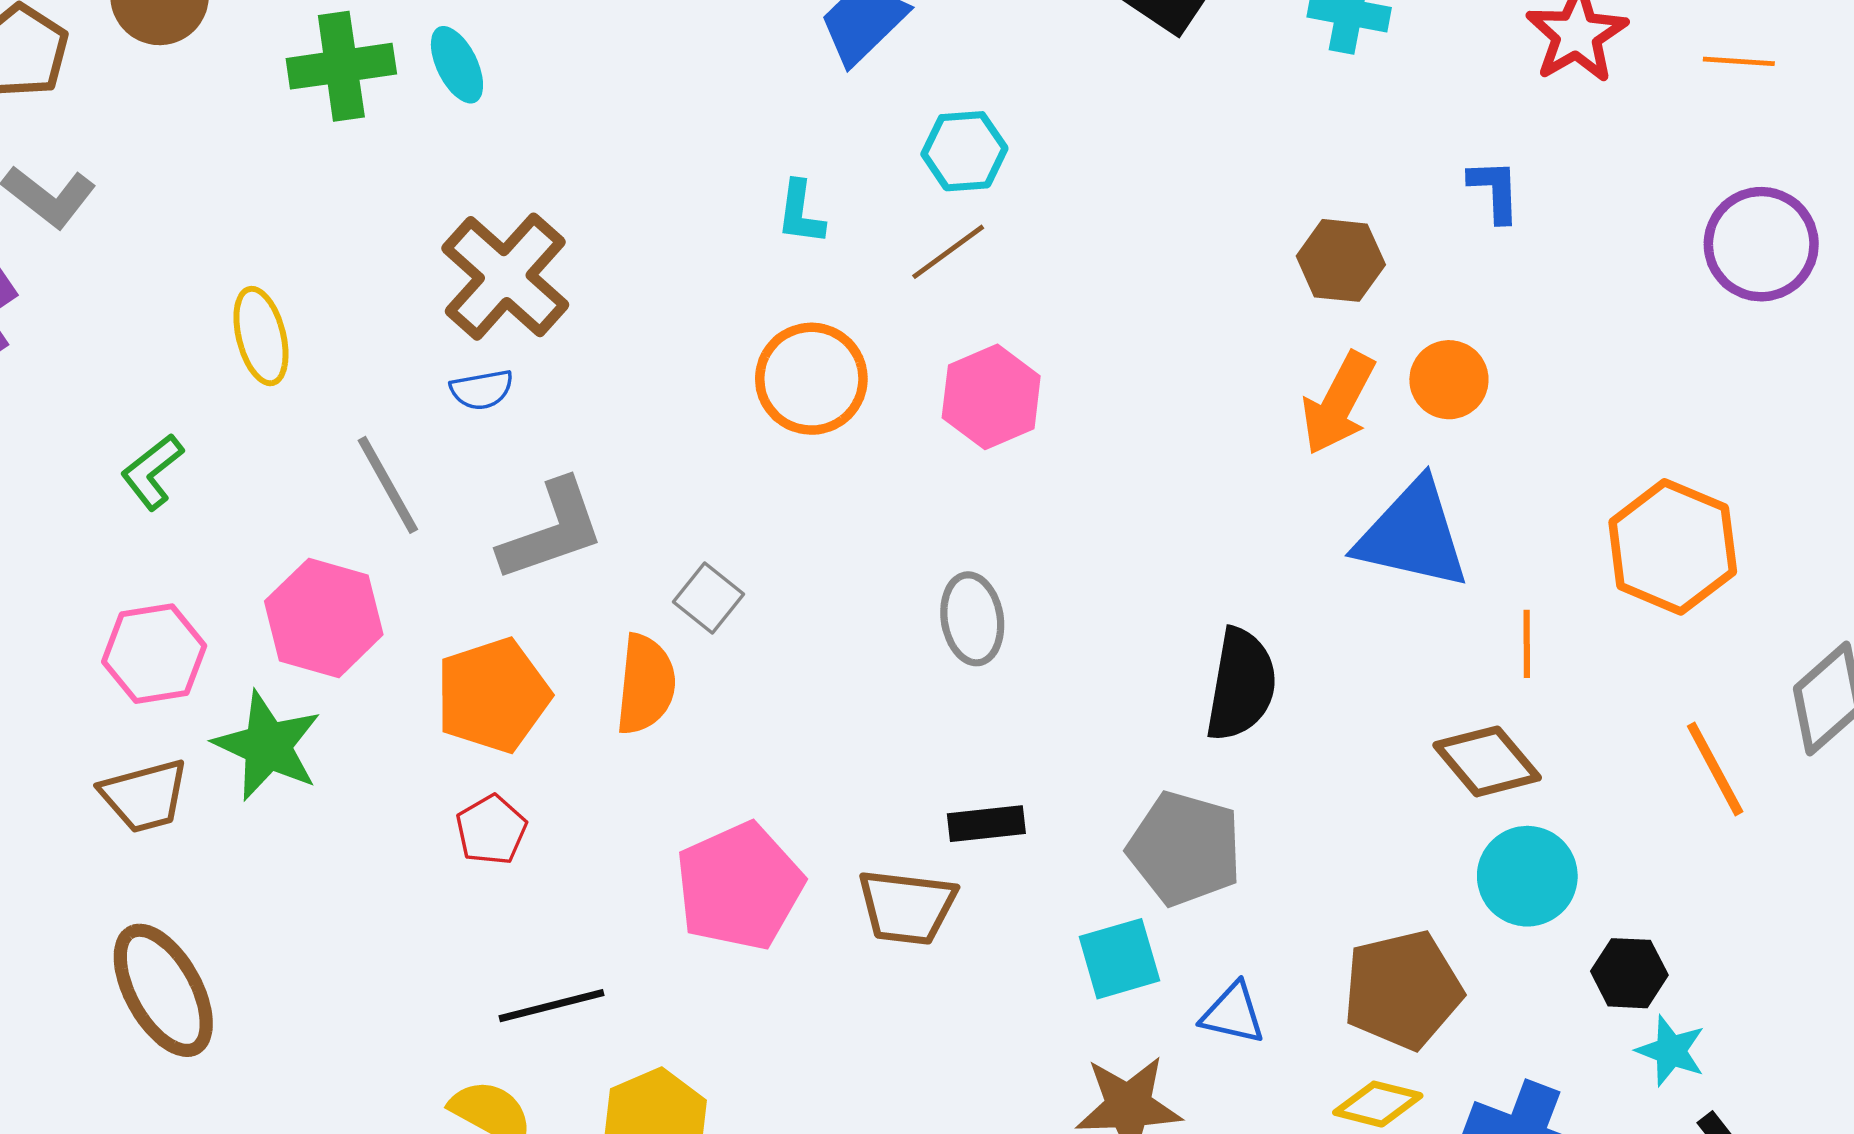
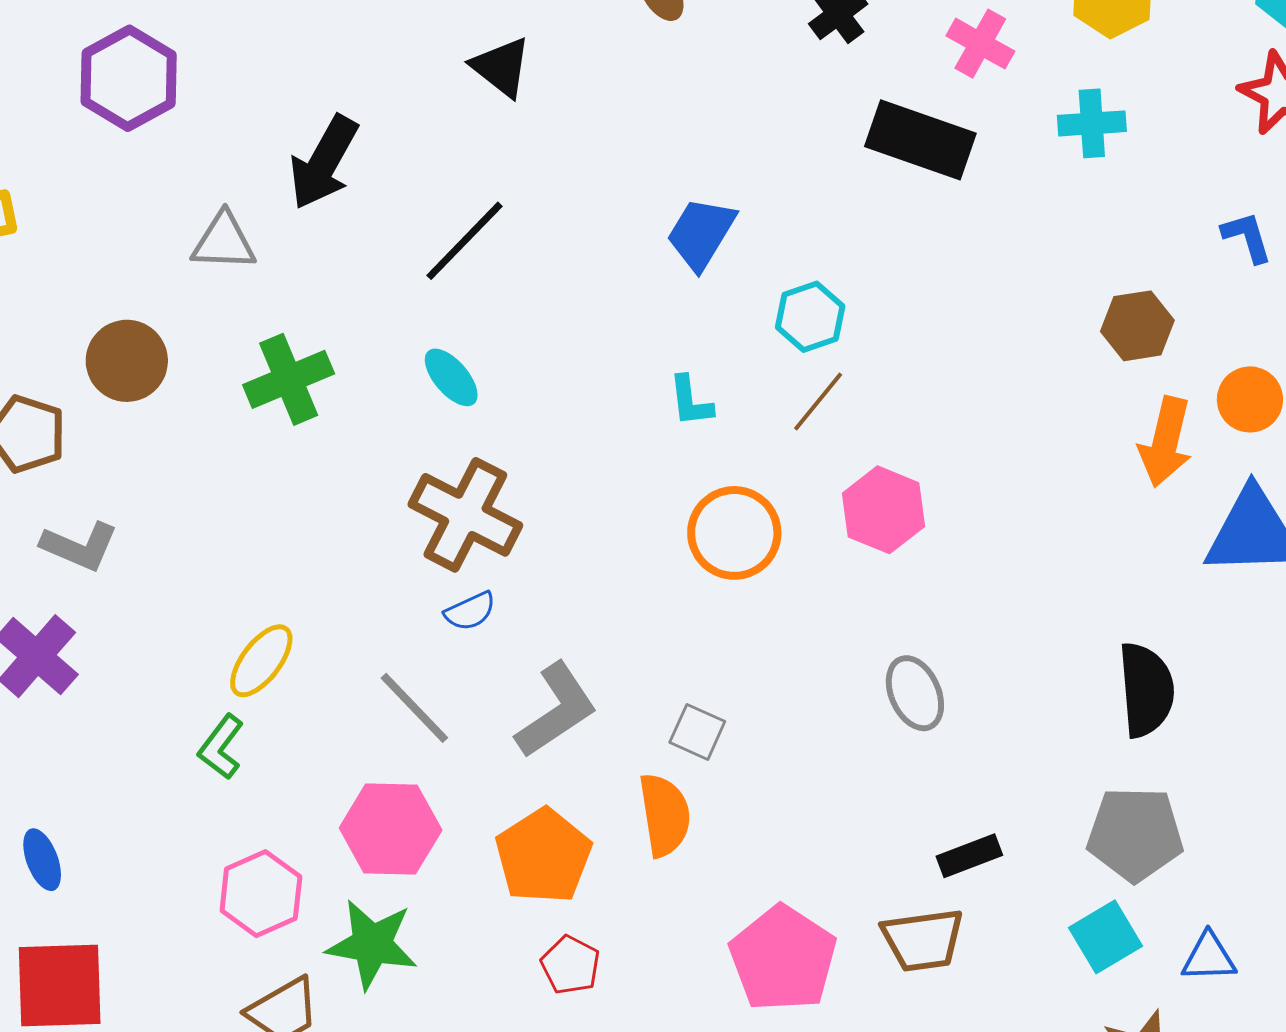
cyan ellipse: (457, 65) -> (451, 377), moved
yellow ellipse: (261, 336) -> (261, 661), moved, turned 66

